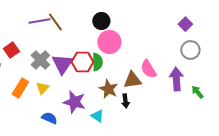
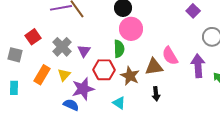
purple square: (185, 24) -> (193, 11), moved
red hexagon: (82, 62) -> (104, 70), moved
purple triangle: (62, 64) -> (84, 51), size x0.6
black arrow: (125, 101) -> (156, 94), moved
purple star: (74, 102) -> (83, 89), moved, turned -30

